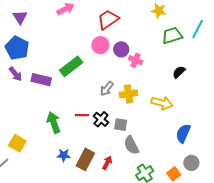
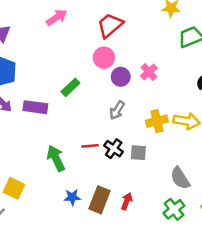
purple circle: (121, 49) -> (121, 77), moved
pink cross: (136, 60) -> (149, 72), turned 32
green rectangle: (71, 66) -> (70, 87), size x0.7
yellow cross: (129, 94) -> (157, 121), moved
gray semicircle: (131, 145) -> (180, 178), moved

